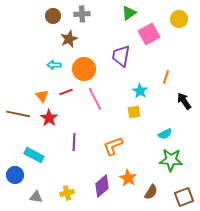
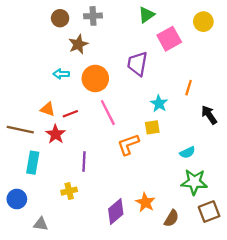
red line: (66, 92) -> (70, 114), moved
orange triangle: (42, 96) -> (48, 109), turned -32
orange L-shape: (113, 146) -> (128, 144), moved
cyan rectangle: (34, 155) -> (33, 163), moved, turned 72
yellow cross: (67, 193) -> (69, 191), moved
brown square: (184, 197) -> (209, 212), moved

